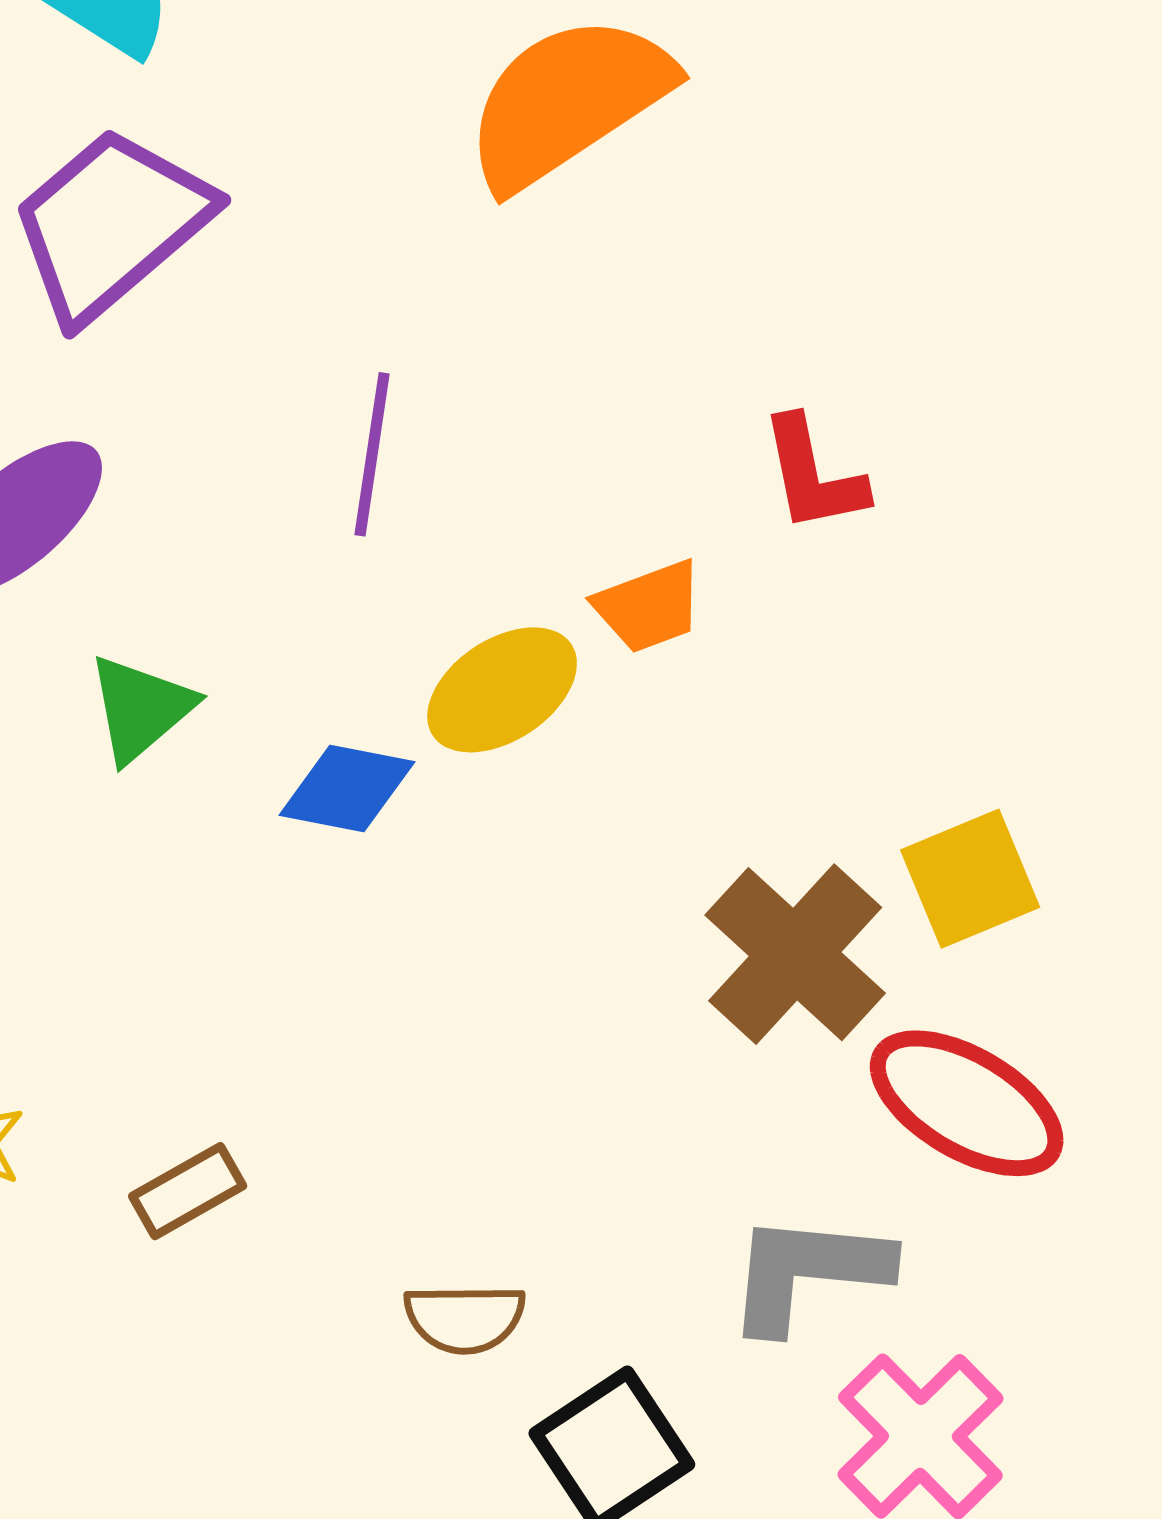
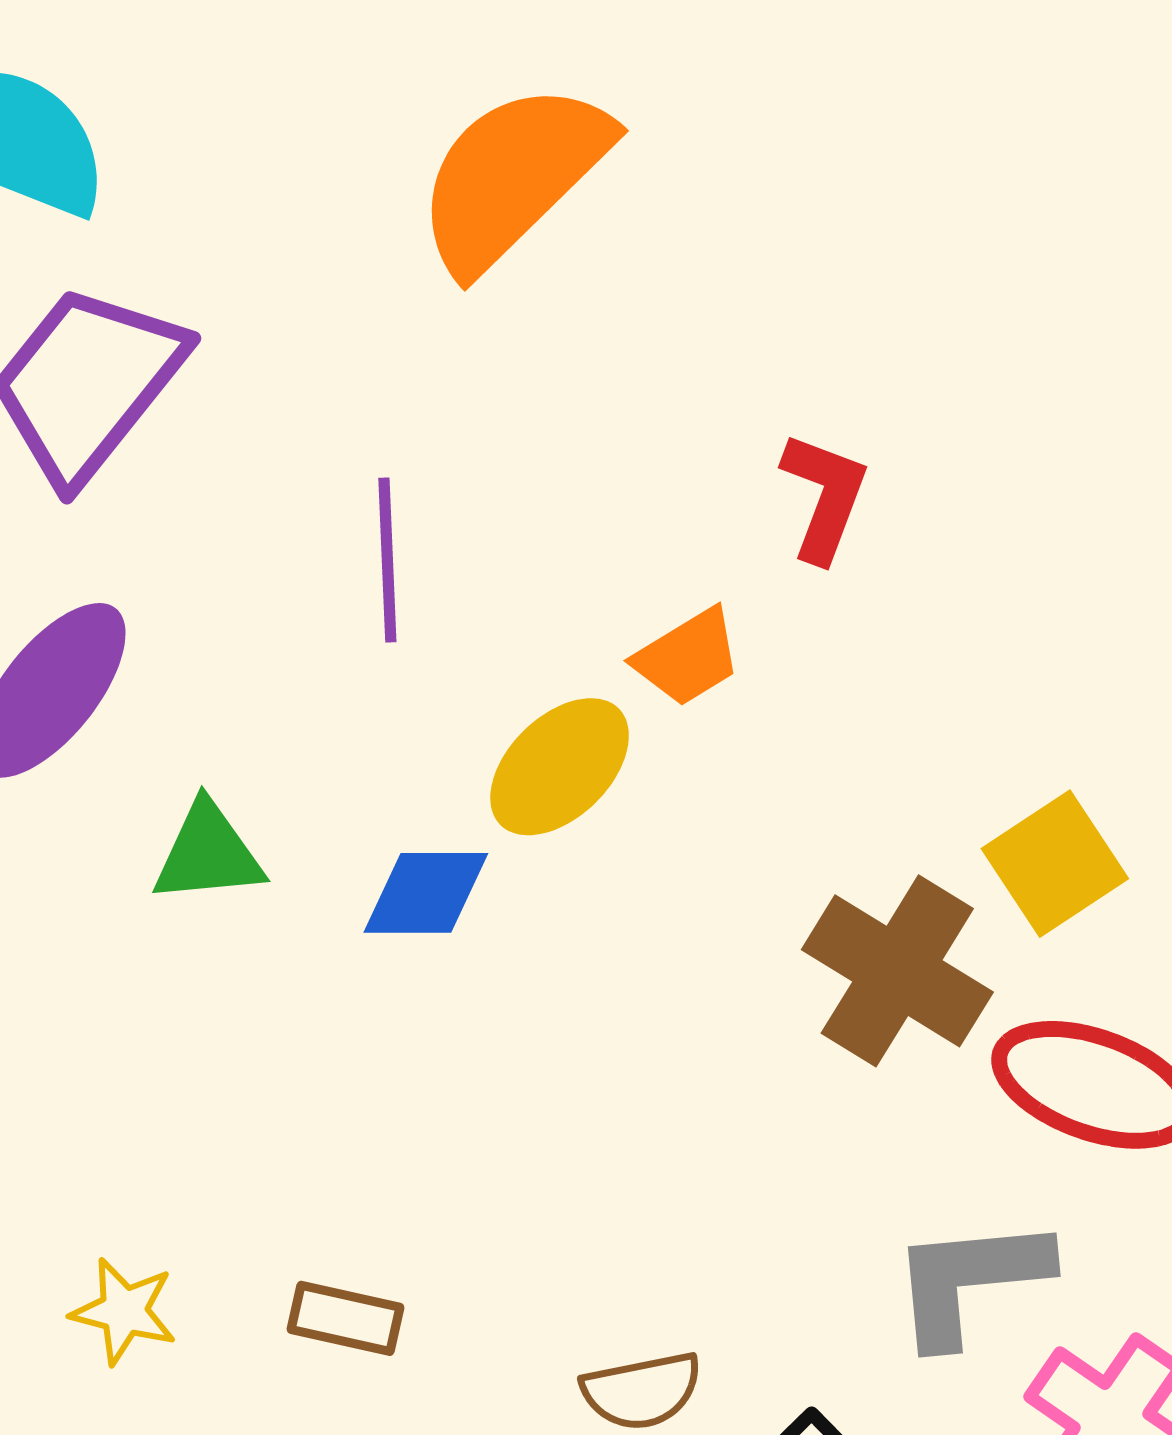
red L-shape: (813, 475) -> (824, 497), turned -137
green triangle: (141, 708) -> (208, 853), turned 46
brown rectangle: (188, 1191) -> (346, 1318), turned 53

